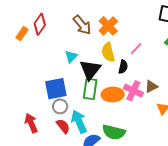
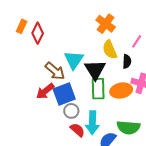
brown arrow: (82, 25) -> (55, 71), moved
orange rectangle: (22, 34) -> (22, 26), moved
cyan triangle: (71, 57) -> (74, 60), size x1.5
cyan arrow: (79, 122) -> (92, 123), turned -145
red arrow: (31, 123) -> (45, 91), moved, turned -96

